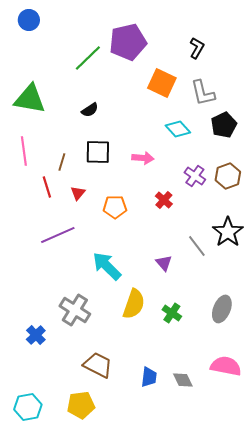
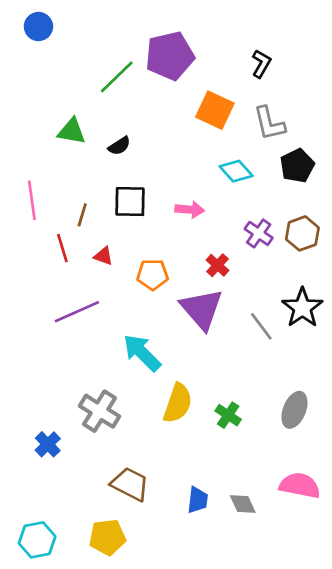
green triangle: (30, 99) -> (72, 131), moved, size x0.7
red triangle: (78, 193) -> (103, 256), turned -49
purple triangle: (164, 263) -> (202, 309), moved, size x2.0

